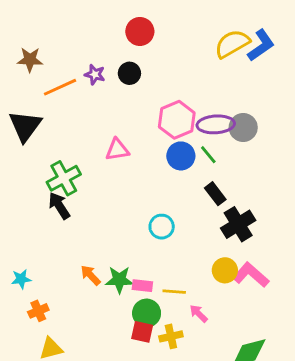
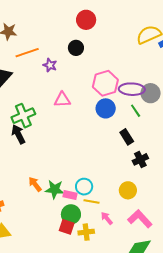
purple star: (95, 74) -> (50, 65), moved
green line: (208, 155) -> (136, 111), moved
black cross: (238, 224) -> (140, 159), size x0.7
cyan circle: (162, 227) -> (84, 187), moved
pink L-shape: (251, 275) -> (140, 219), moved

